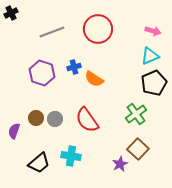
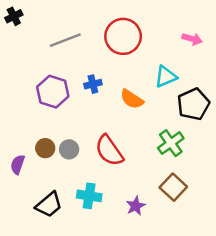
cyan triangle: (150, 56) -> (166, 77), moved
orange semicircle: (94, 79) -> (132, 99), moved
purple star: (120, 164) -> (136, 206), moved

